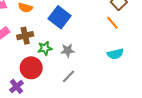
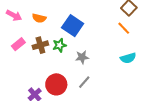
green star: (45, 48) -> (59, 45), moved
red circle: (31, 68) -> (56, 84), moved

